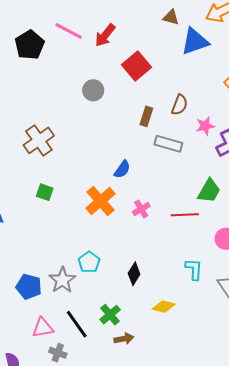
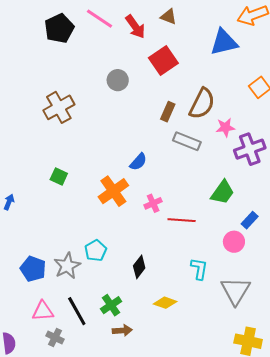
brown triangle: (171, 17) -> (169, 17), moved
red arrow: (105, 35) -> (135, 27), turned -80
brown semicircle: (180, 105) -> (202, 104), size x1.5
brown cross: (39, 140) -> (59, 107), moved
red line: (185, 215) -> (182, 220), moved

